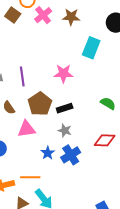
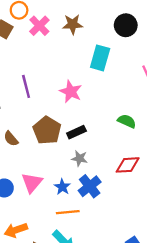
pink star: (63, 73) -> (71, 92), turned 30
purple line: (22, 76) -> (26, 86), moved
pink triangle: (26, 129) -> (32, 183), moved, turned -36
orange line: (30, 177) -> (68, 212), moved

